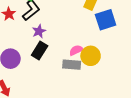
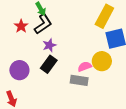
yellow circle: (91, 56) -> (102, 61), moved

